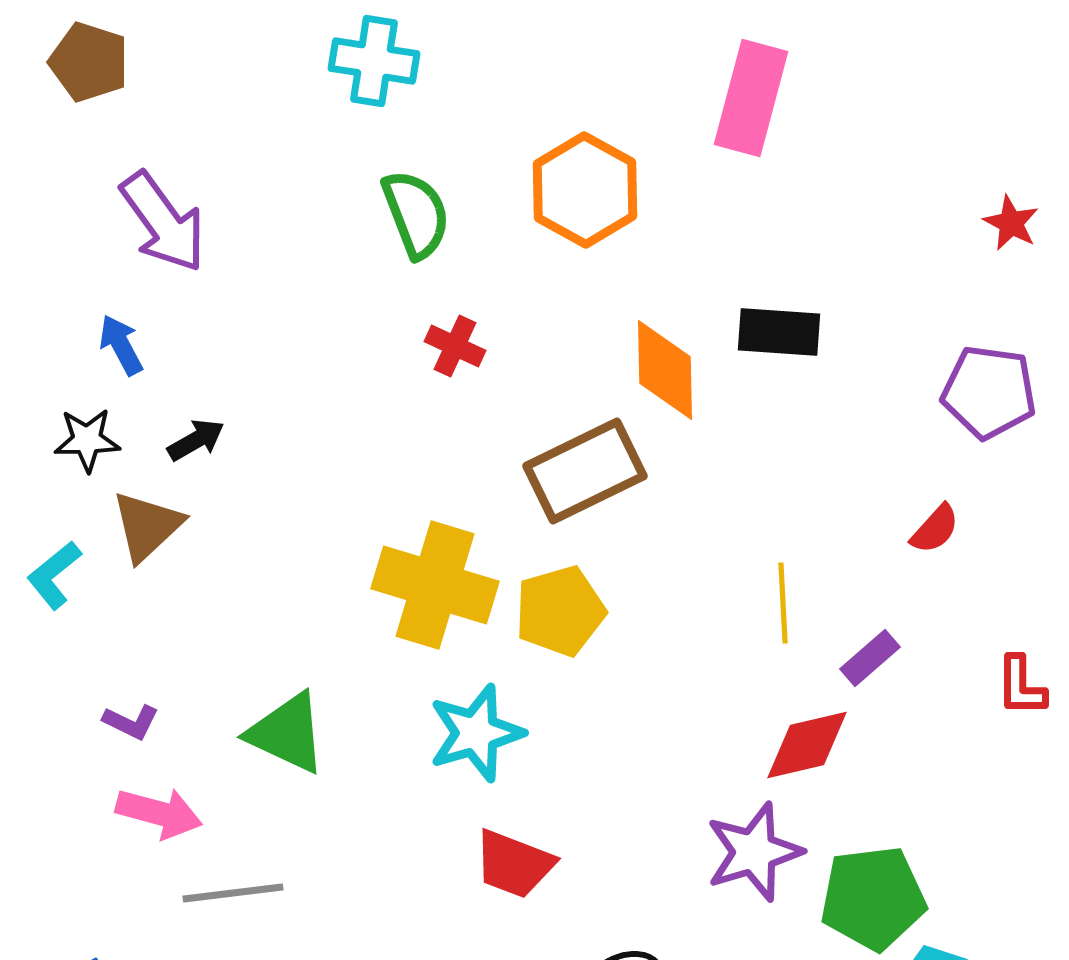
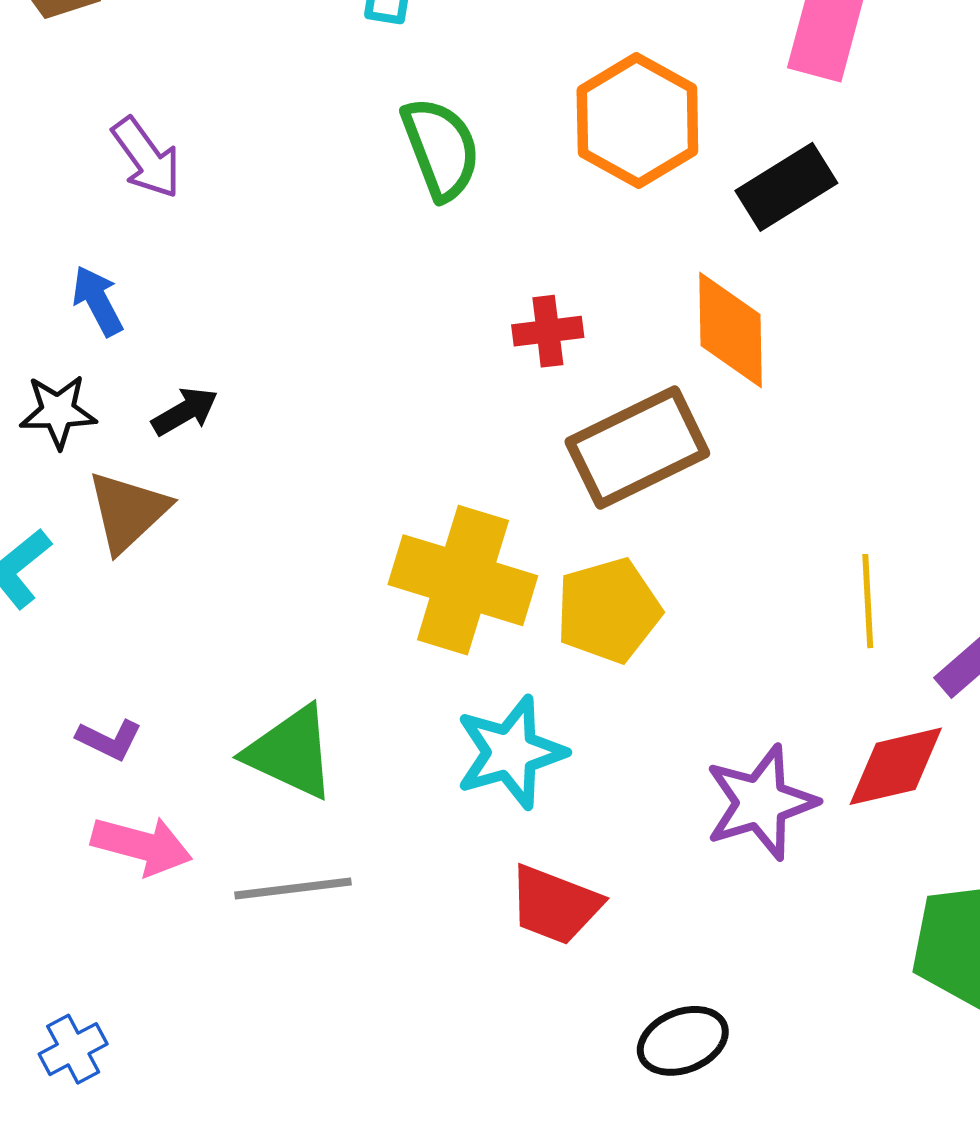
purple arrow: (163, 222) -> (146, 158), size x0.7
black rectangle: (779, 332) -> (786, 187), moved, turned -36
red cross: (455, 346) -> (548, 331), moved, turned -32
purple star: (754, 852) -> (761, 802), moved
gray line: (233, 893) -> (293, 888), moved

